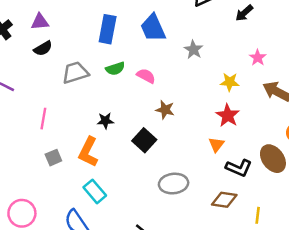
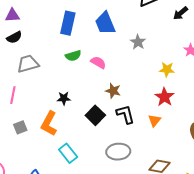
gray trapezoid: (75, 73) -> (28, 64), moved
black L-shape: (239, 168) -> (125, 114), moved, turned -130
cyan rectangle: (95, 191) -> (68, 153), moved

